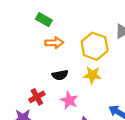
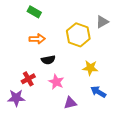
orange arrow: (54, 43) -> (37, 39), moved
yellow star: (92, 75) -> (90, 68), moved

